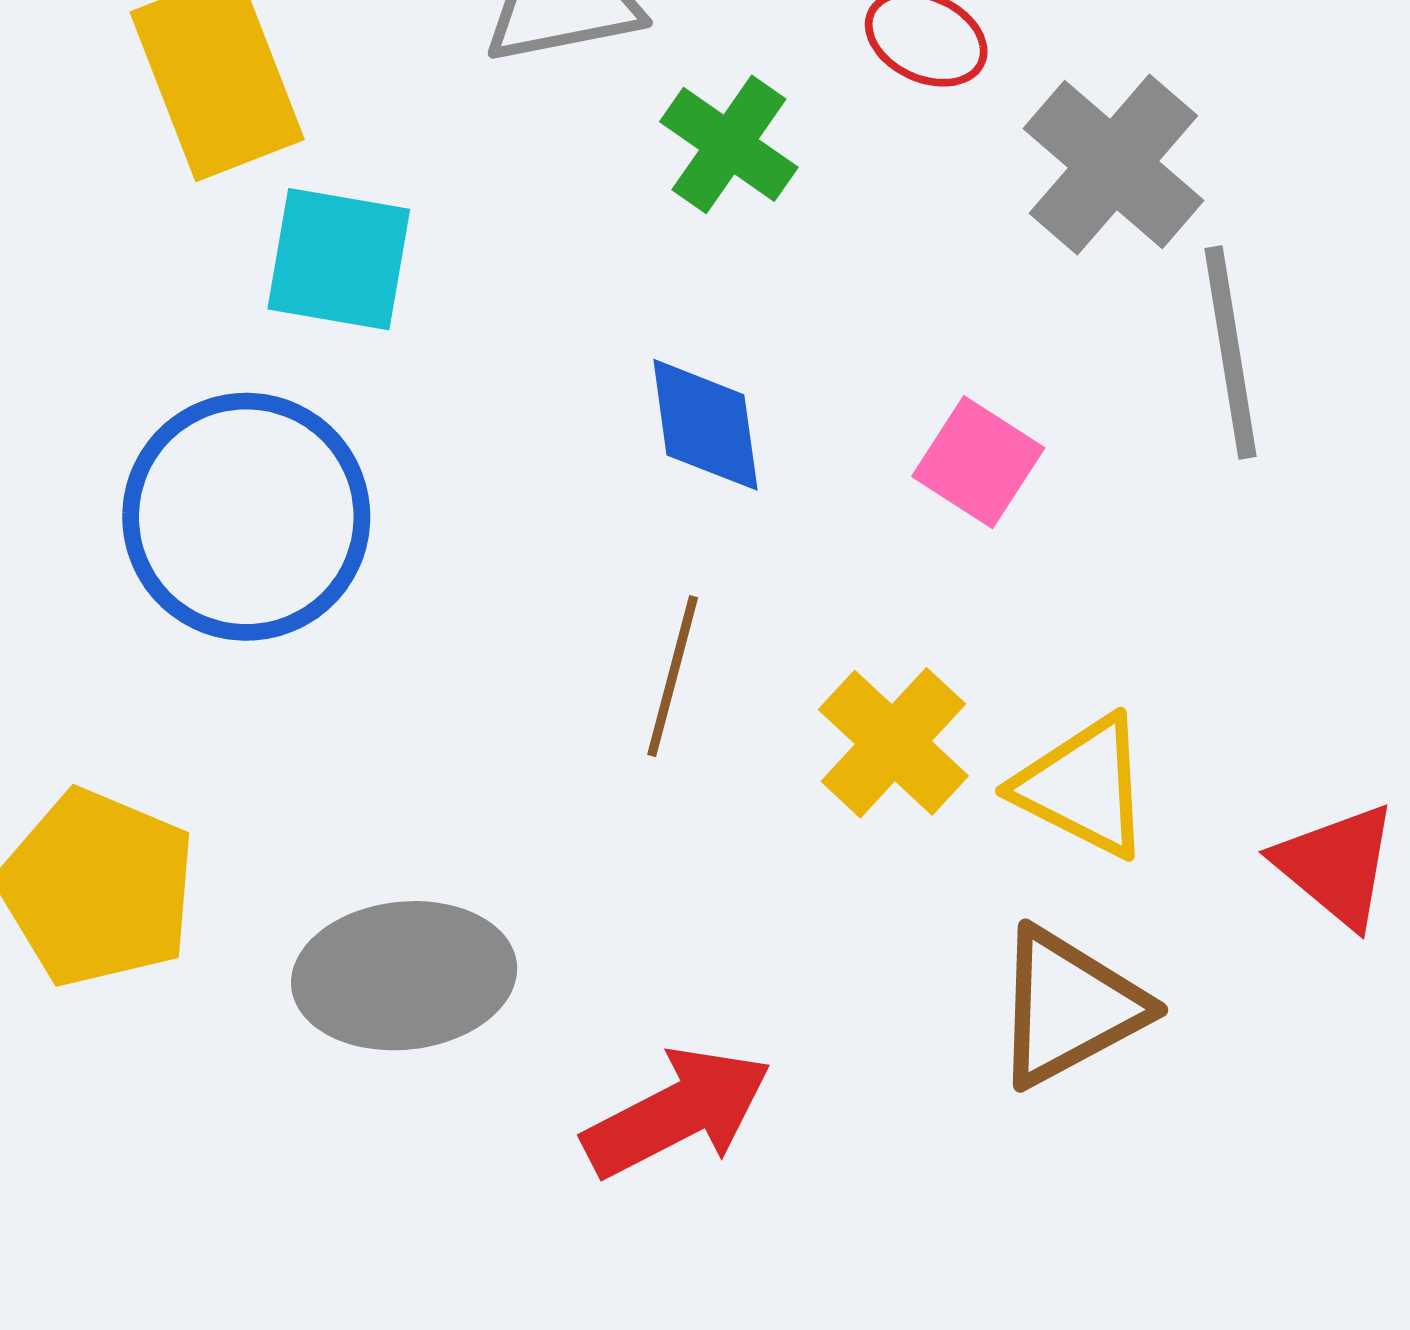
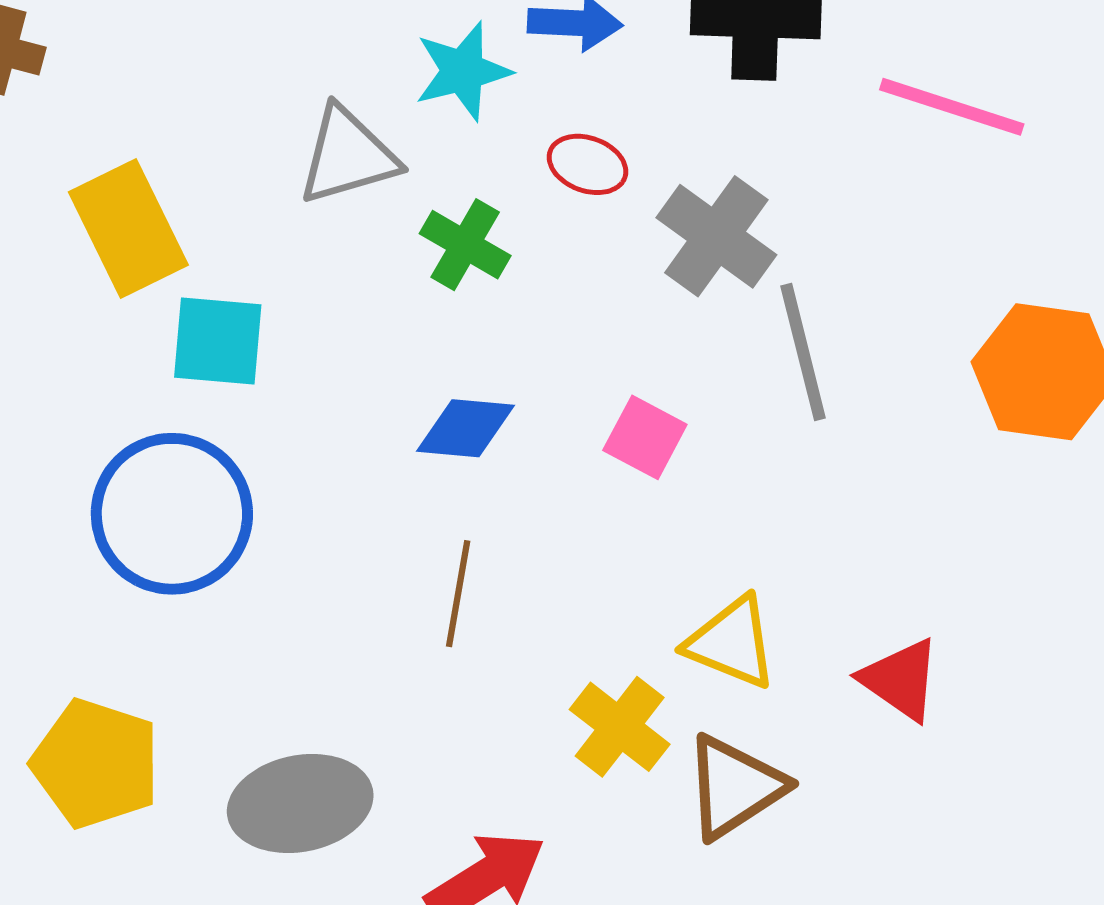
blue diamond: (705, 425) -> (465, 428), turned -72
yellow cross: (893, 743) -> (620, 727), moved

